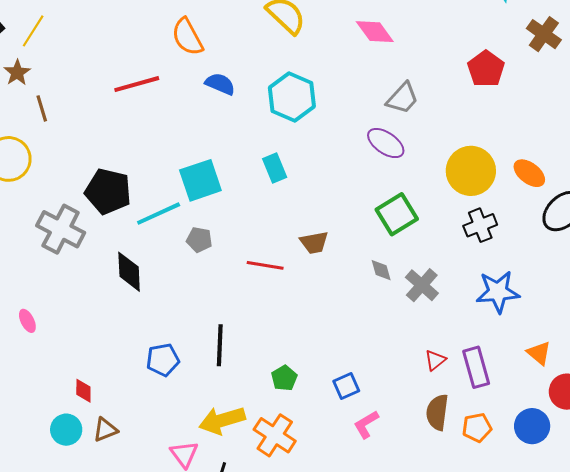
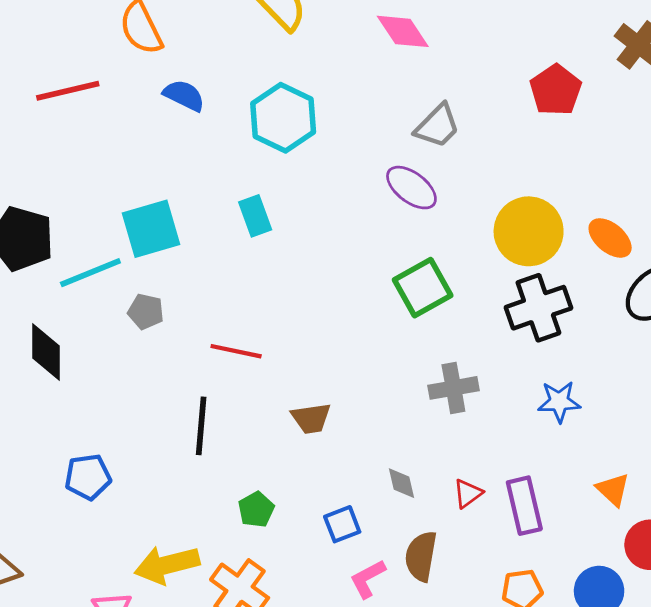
black cross: (480, 225) -> (538, 308), size x1.4
brown trapezoid: (314, 243) -> (311, 418), moved
gray diamond: (381, 270) -> (401, 483), moved
gray cross: (422, 285) -> (453, 388), turned 36
blue star: (498, 292) -> (559, 402), size x0.7
black line: (220, 345) -> (201, 426), moved
brown semicircle: (437, 412) -> (421, 556), moved

